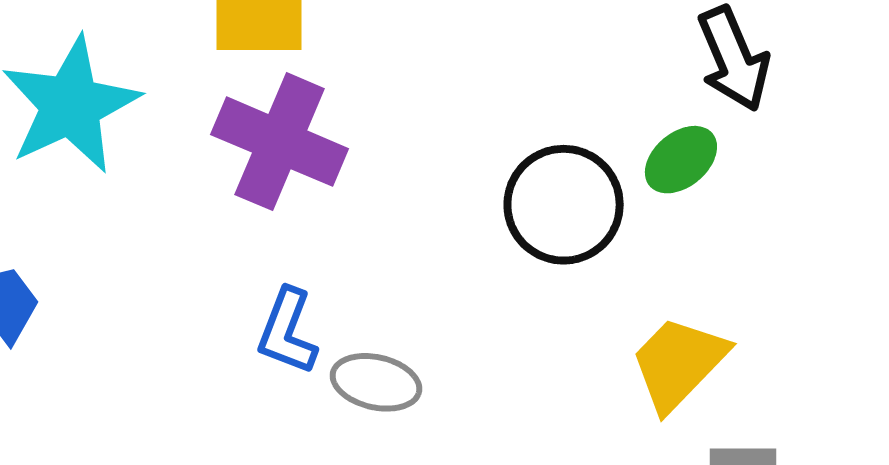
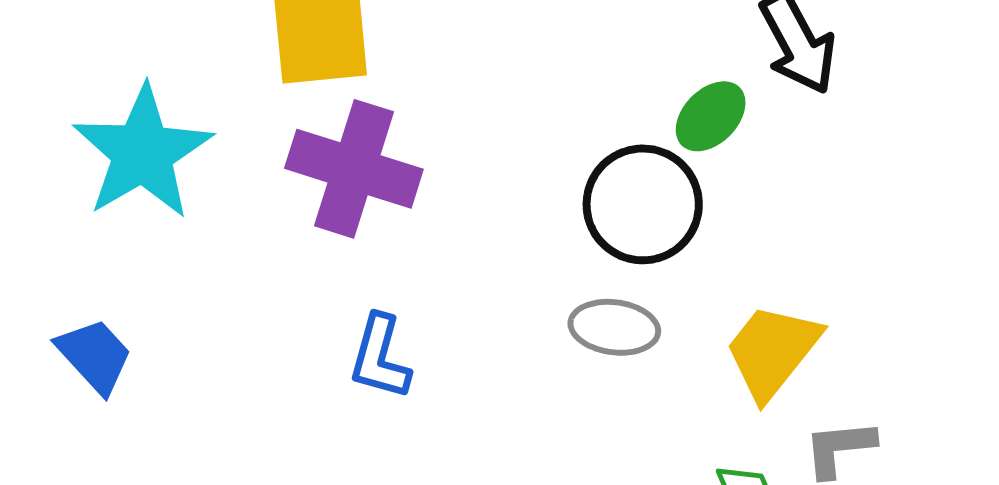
green ellipse: (681, 160) -> (711, 116), moved
gray ellipse: (376, 382) -> (614, 327), moved

